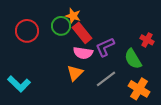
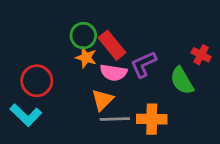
orange star: (73, 16) -> (86, 57), moved
red circle: (27, 31) -> (37, 81), moved
gray line: (106, 79) -> (115, 119), moved, turned 35
orange cross: (139, 89) -> (152, 119), moved, turned -30

